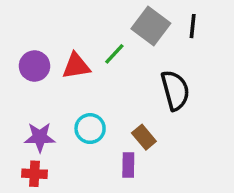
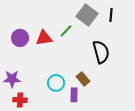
cyan circle: (90, 129) -> (56, 83), moved
purple star: (40, 137) -> (12, 79), moved

